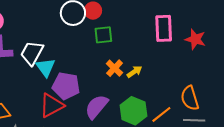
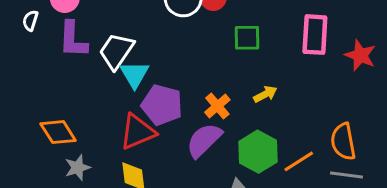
green square: (103, 35) -> (247, 38), moved
orange cross: (115, 68) -> (217, 106), moved

